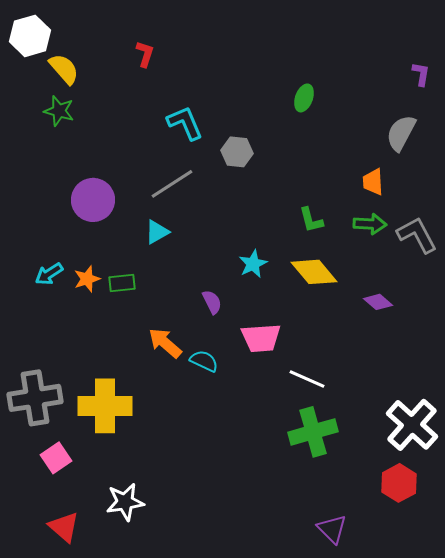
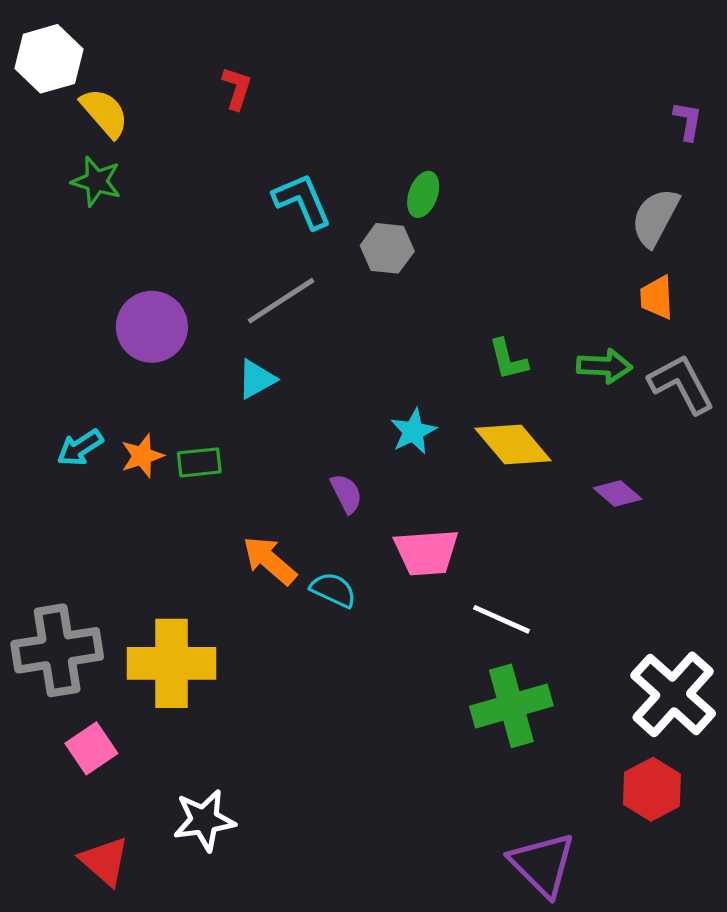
green ellipse: (304, 98) -> (423, 194), moved
orange trapezoid: (373, 182) -> (657, 297), moved
purple triangle: (332, 529) -> (542, 864), size x1.4

